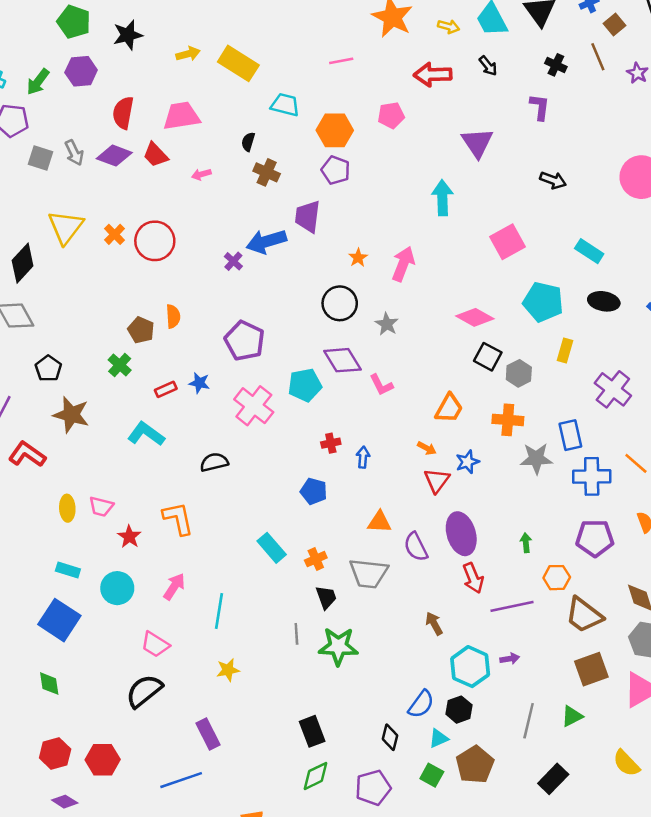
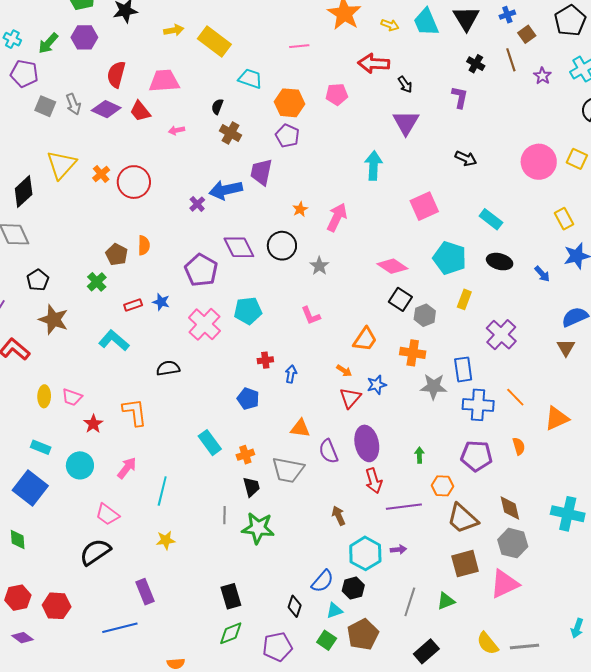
black arrow: (488, 66) -> (405, 84), moved
purple diamond: (342, 360) -> (239, 247), moved

